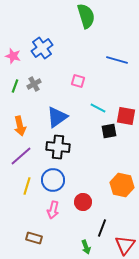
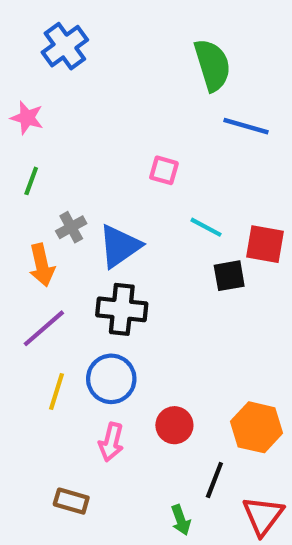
green semicircle: (86, 16) -> (212, 65), moved
blue cross: (42, 48) -> (65, 46), moved
gray cross: (34, 84) -> (71, 227), moved
orange hexagon: (122, 185) -> (257, 427), moved

